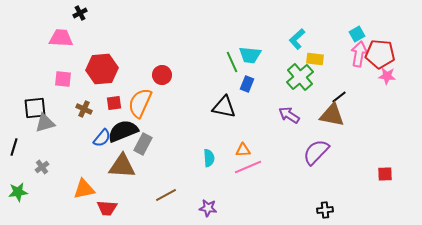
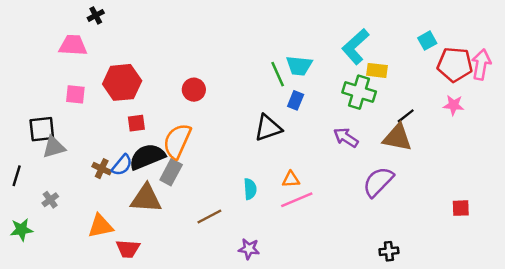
cyan L-shape: (297, 39) -> (355, 47), size x1.4
pink arrow: (359, 54) -> (481, 64), moved
pink star: (387, 76) -> (454, 105), moved
green cross: (300, 77) -> (359, 92), turned -32
orange semicircle: (140, 103) -> (177, 141), moved
black triangle: (224, 107) -> (268, 128), turned -30
brown cross: (84, 109) -> (102, 169), moved
brown line: (166, 195) -> (209, 216), moved

